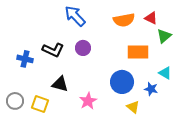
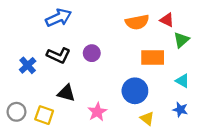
blue arrow: (75, 16) -> (59, 18), moved, turned 110
blue cross: (25, 59) -> (28, 65), turned 35
blue star: (151, 89) -> (180, 110), moved

